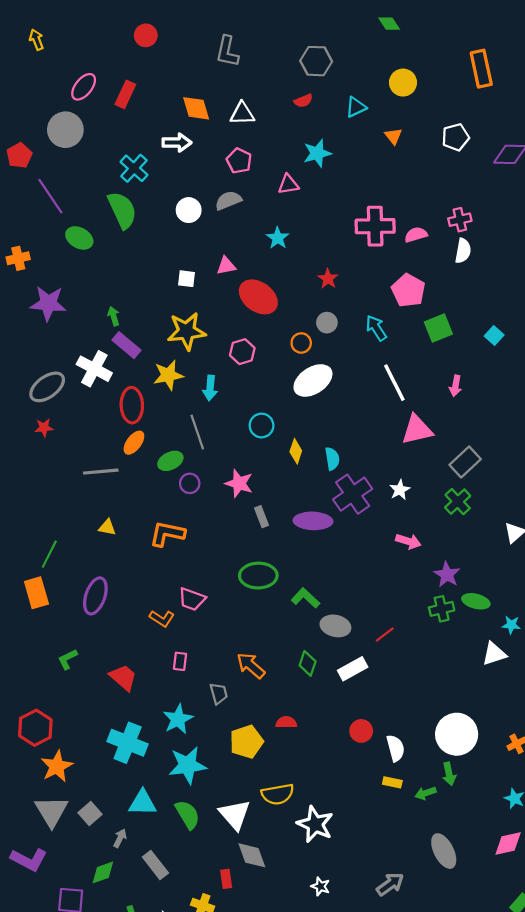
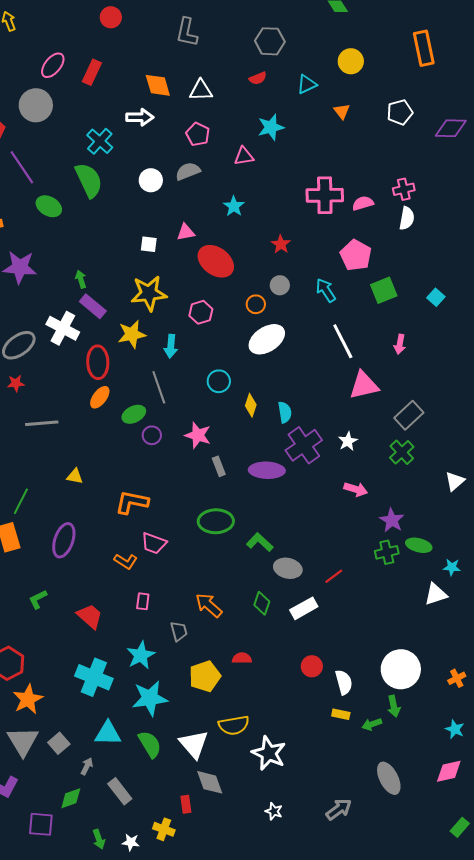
gray line: (101, 472) -> (42, 423), moved
orange L-shape: (167, 534) -> (132, 502), moved

